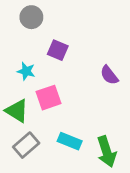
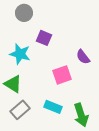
cyan star: (26, 71) -> (20, 54), size x1.5
pink square: (49, 98) -> (62, 75), moved

